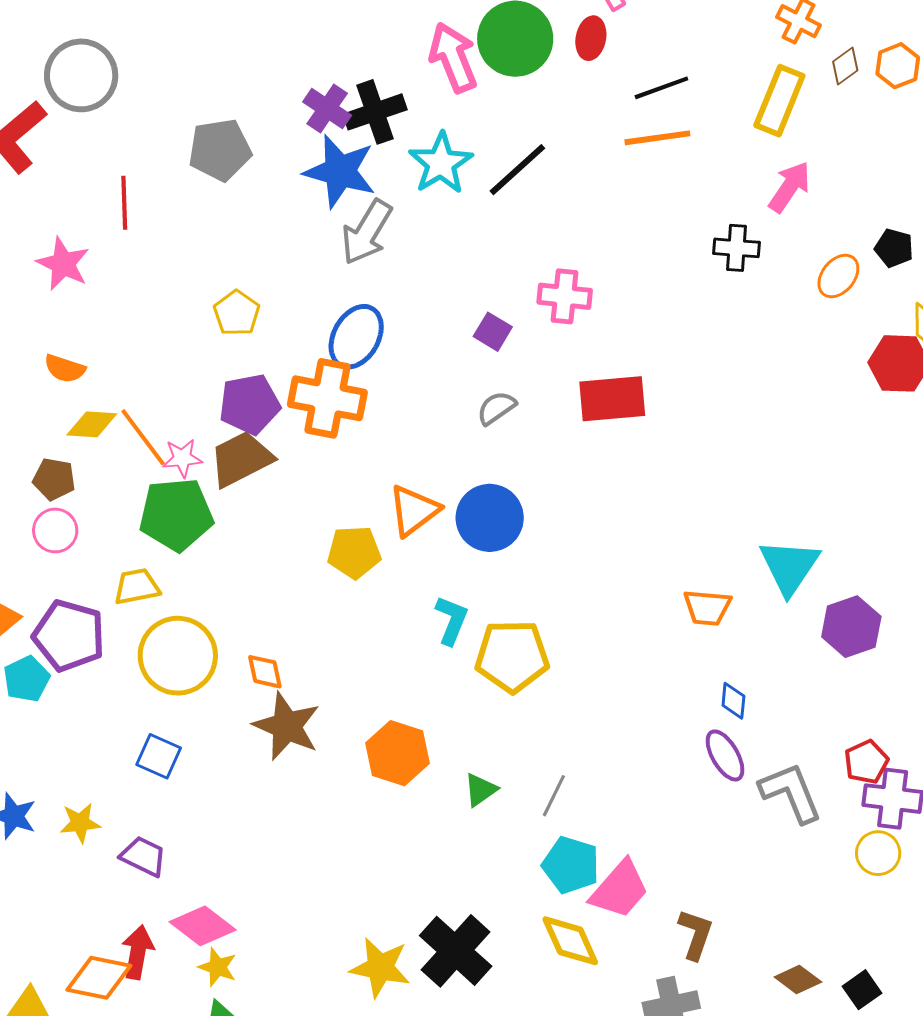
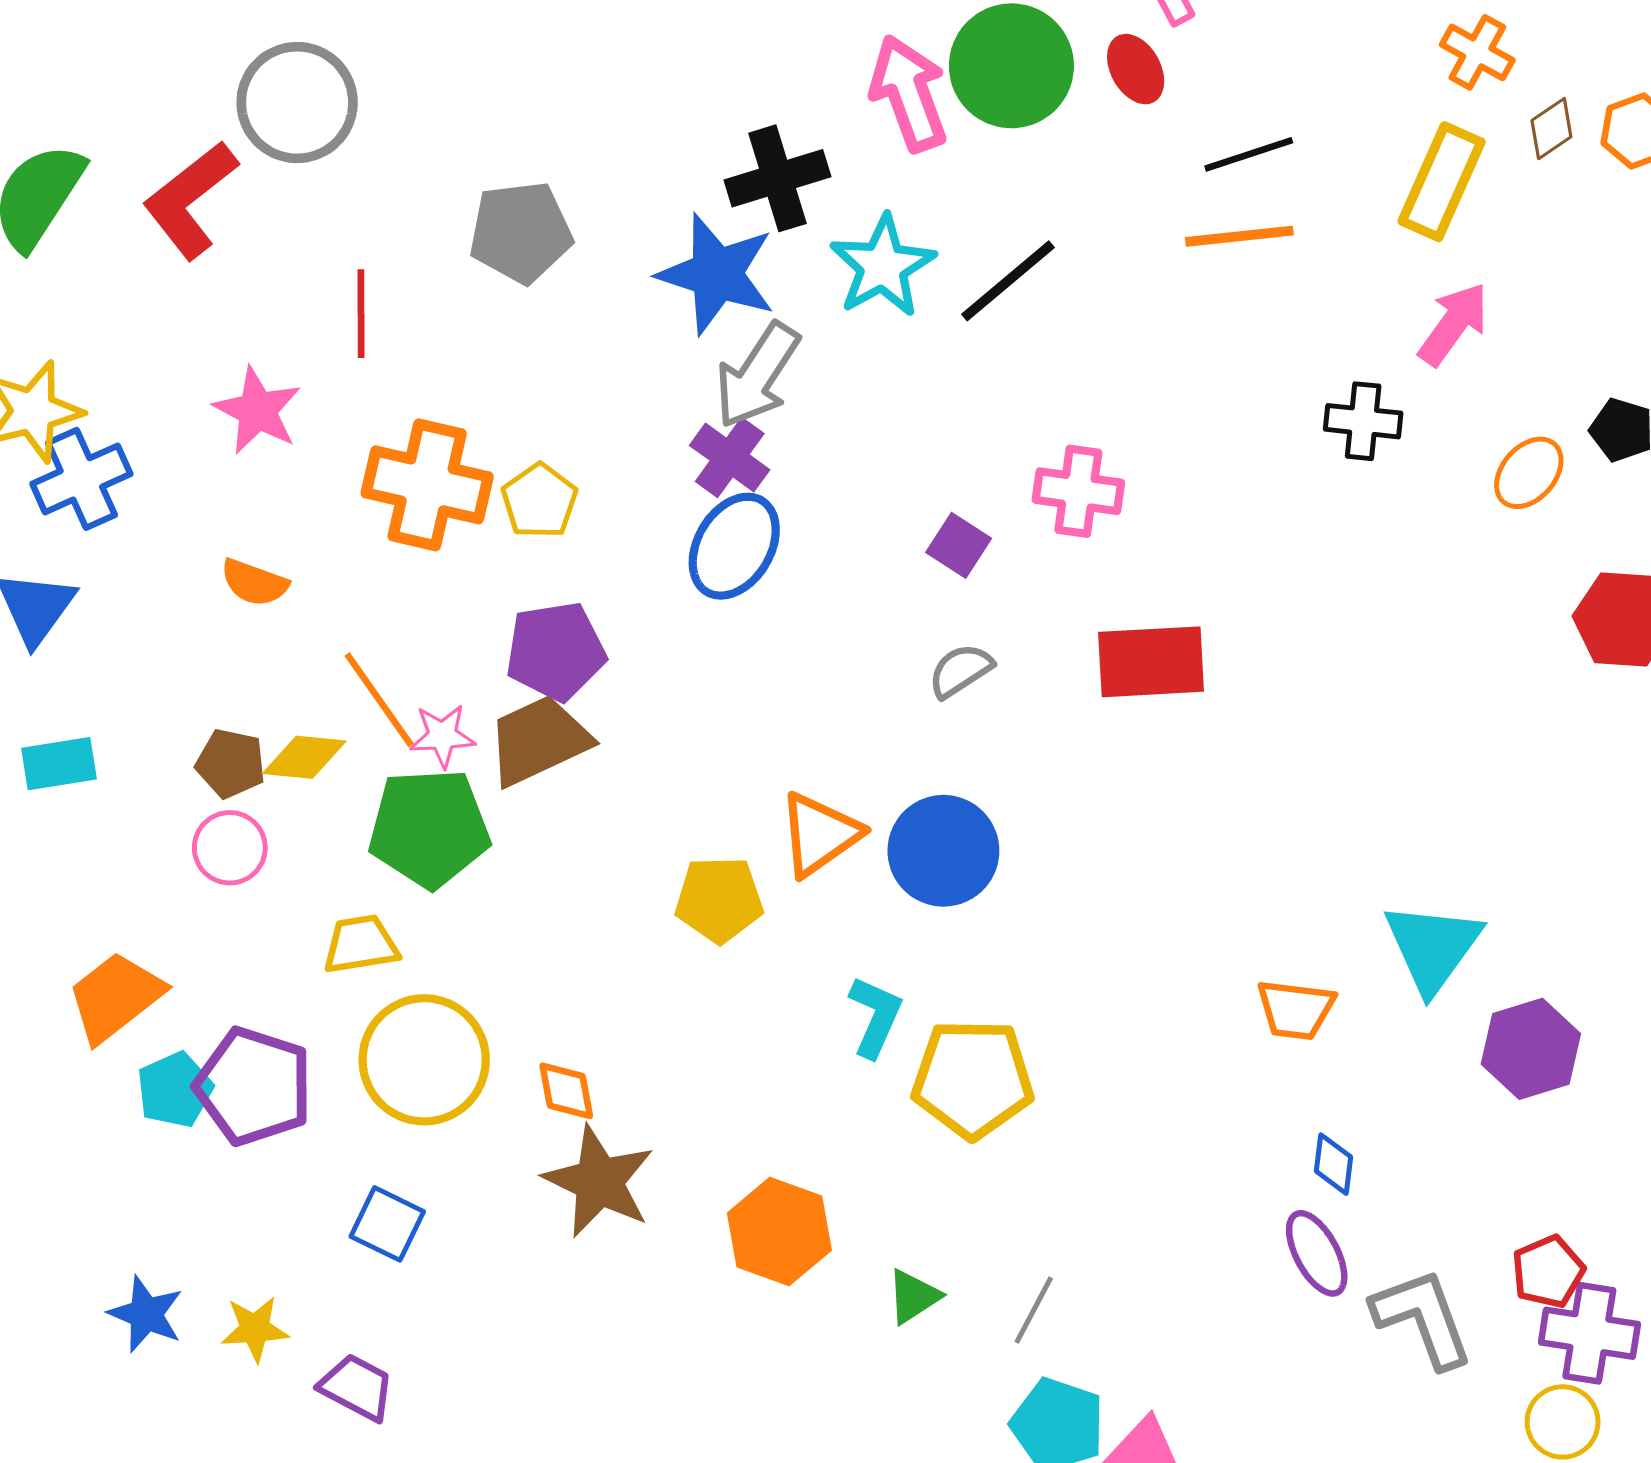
red ellipse: (591, 38) -> (1136, 69), turned -42
purple cross: (327, 109) -> (730, 458), moved
orange cross: (327, 398) -> (427, 485), moved
yellow diamond: (92, 424) -> (304, 757), moved
purple pentagon: (69, 636) -> (254, 1086), moved

